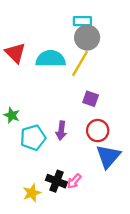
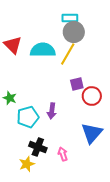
purple square: (91, 99) -> (77, 84), turned -32
red circle: (98, 131) -> (92, 96), moved
black cross: (56, 181) -> (38, 147), moved
pink arrow: (74, 181) -> (63, 154), turned 120

